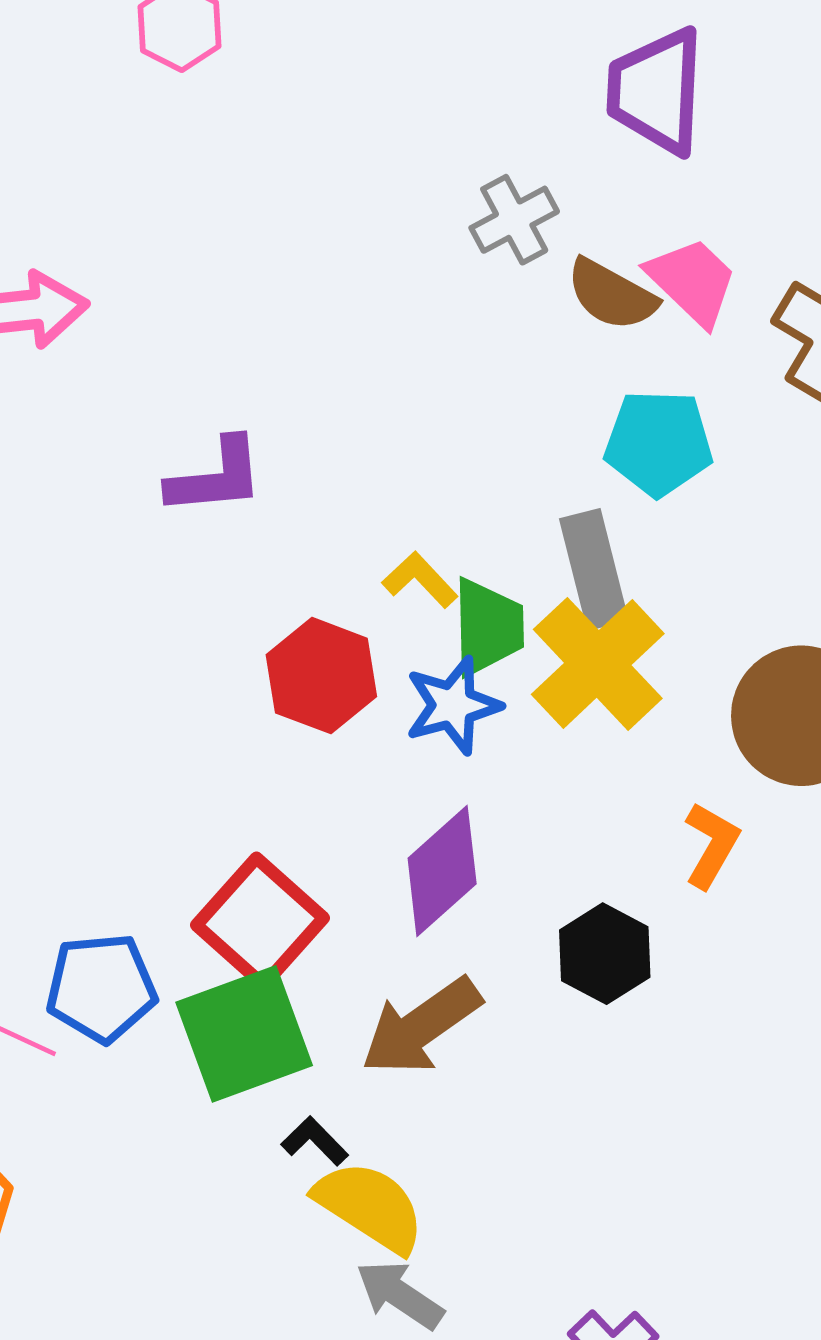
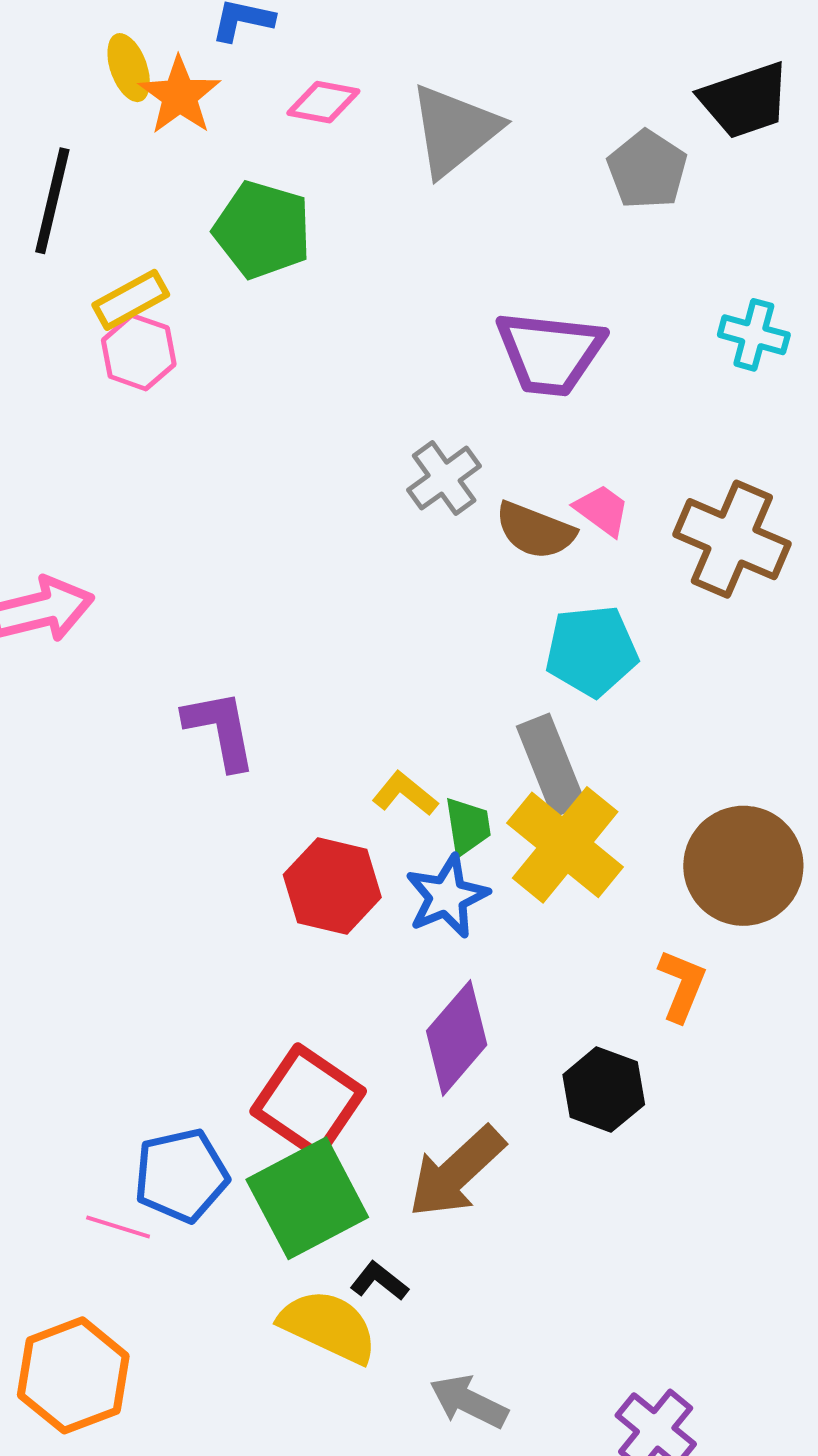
purple trapezoid: (656, 91) -> (550, 353), turned -79
pink trapezoid: (692, 281) -> (602, 510), size x0.7
purple L-shape: (216, 477) -> (220, 730), turned -88
green trapezoid: (488, 627) -> (468, 826), size x0.7
yellow semicircle: (370, 1206) -> (328, 1326), moved

